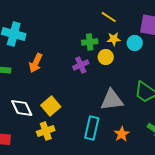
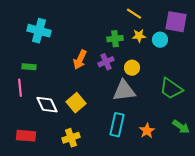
yellow circle: (106, 57) -> (132, 68), moved
orange arrow: (36, 63) -> (80, 60), moved
gray triangle: (112, 100) -> (124, 91), moved
yellow cross: (46, 131) -> (71, 138), moved

